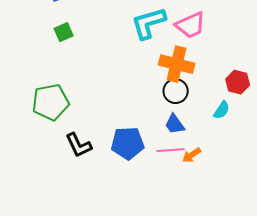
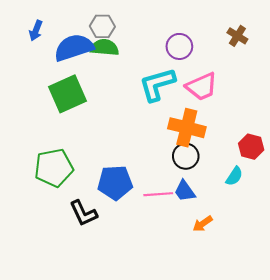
green square: (64, 32) -> (68, 94), size x1.8
blue pentagon: (128, 143) -> (115, 183), moved
pink line: (171, 150) -> (158, 194), moved

